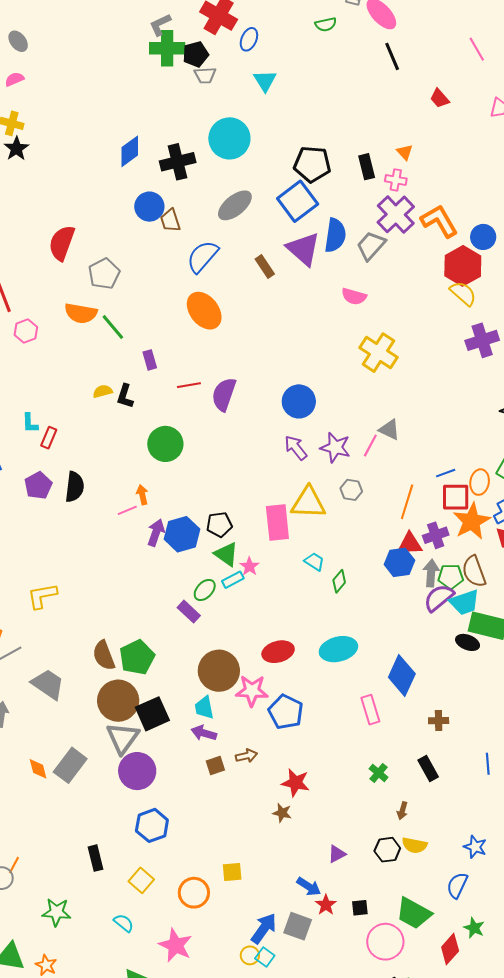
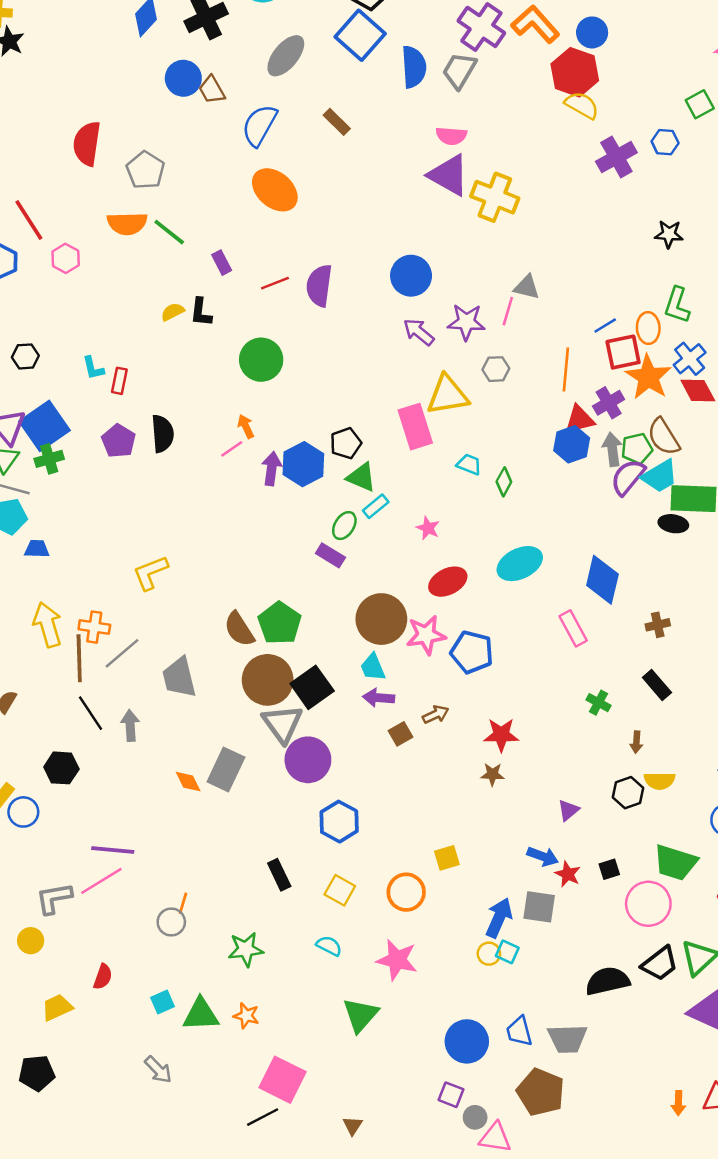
purple triangle: (303, 249) -> (449, 175), moved
pink star: (249, 566) -> (428, 528), moved
gray trapezoid: (48, 684) -> (179, 677), turned -126

